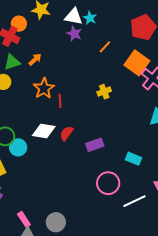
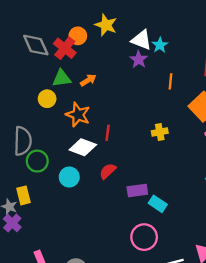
orange line: (105, 47) -> (170, 81), turned -48
orange star: (44, 88) -> (78, 115), moved, turned -30
white diamond: (44, 131) -> (83, 147), moved
cyan circle: (18, 147) -> (69, 177), moved
cyan rectangle: (133, 159) -> (158, 204), moved

